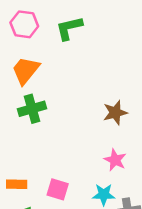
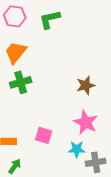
pink star: (115, 160) -> (86, 122), size x1.4
pink square: (58, 189) -> (44, 135), moved

